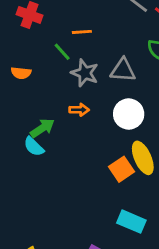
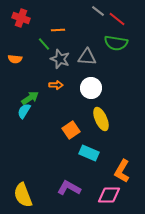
cyan semicircle: (34, 147) -> (24, 111), turned 77
orange square: (122, 169) -> (71, 130), moved
cyan rectangle: (131, 222) -> (89, 153), moved

